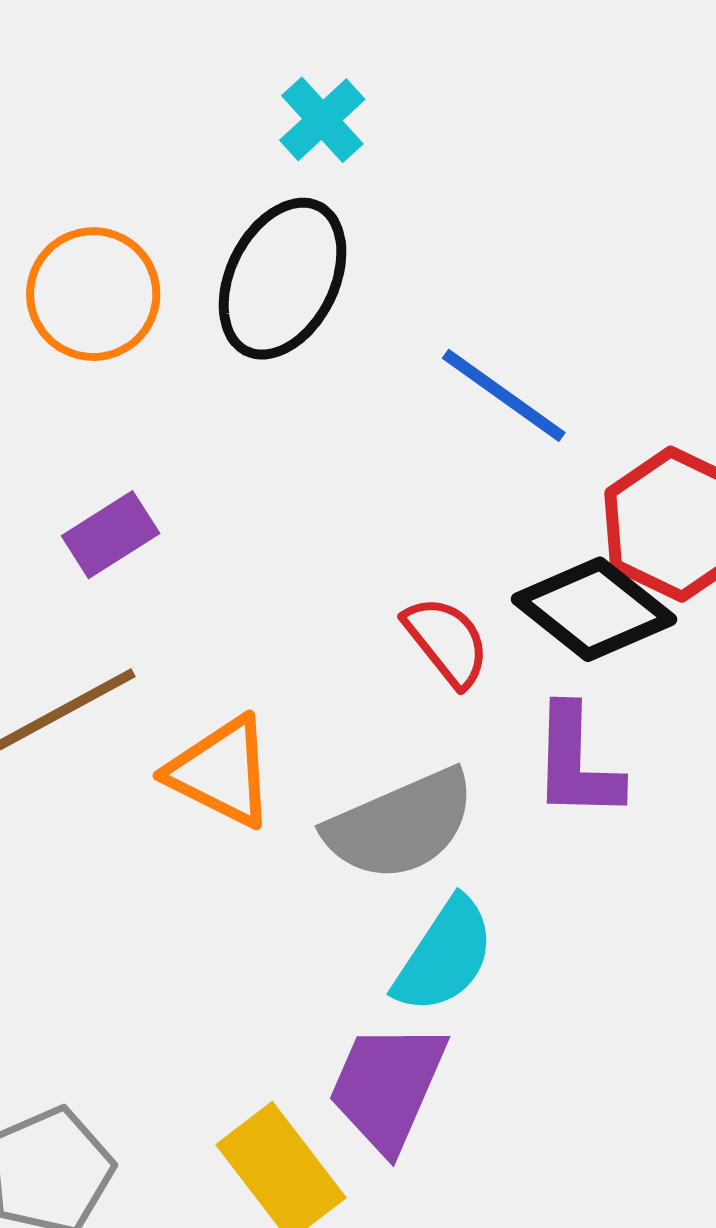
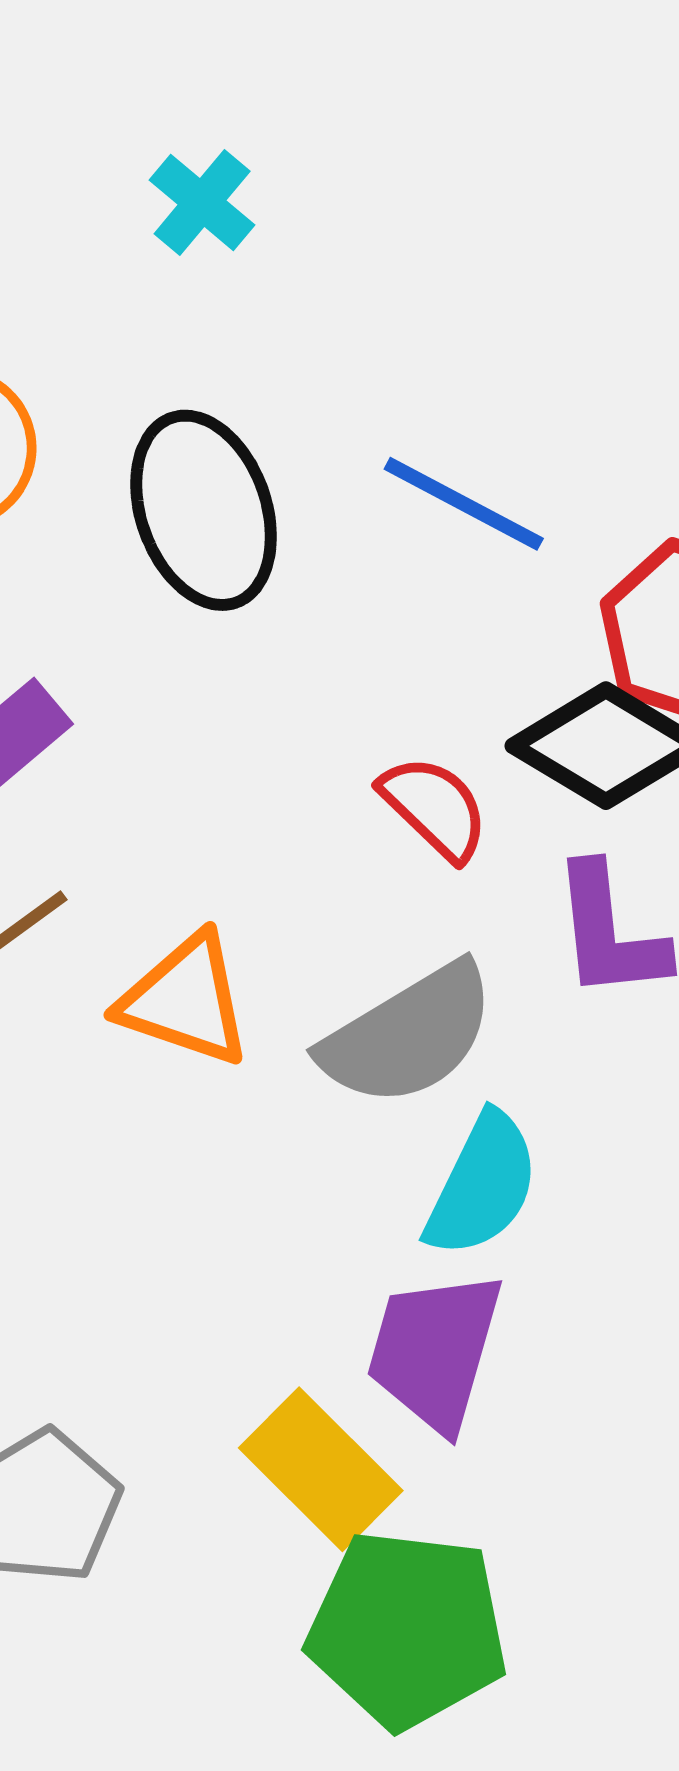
black ellipse: (283, 279) -> (204, 510), moved, turned -38

